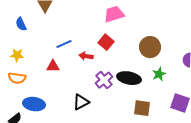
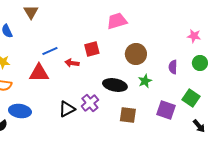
pink trapezoid: (114, 14) -> (117, 21), moved
red square: (106, 42) -> (92, 49), turned 35
red triangle: (53, 66) -> (39, 73), size x1.5
purple cross: (104, 80) -> (90, 103), moved

